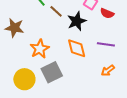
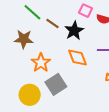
brown star: (14, 28) -> (24, 39), moved

